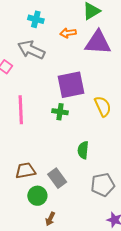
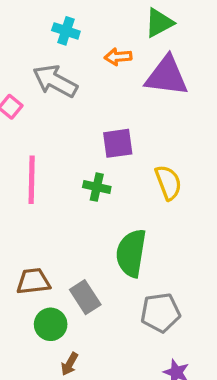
purple square: (71, 85) -> (118, 143), size x0.7
green semicircle: (83, 150) -> (131, 253), size x1.6

